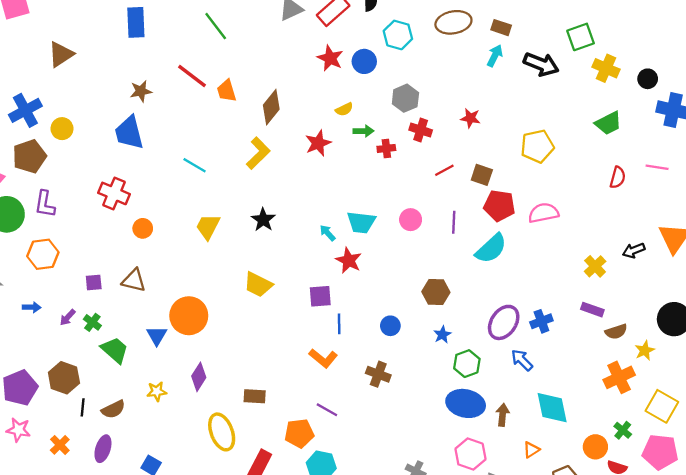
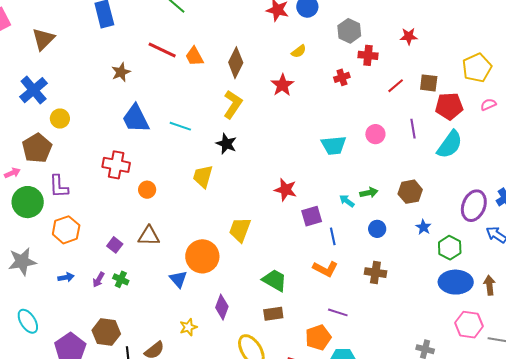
brown triangle: (61, 54) -> (43, 39), moved
blue cross: (25, 110) -> (34, 90), moved
green arrow: (363, 131) -> (369, 193), moved
blue trapezoid: (129, 133) -> (136, 119), moved
yellow pentagon: (537, 146) -> (477, 68), moved
pink semicircle: (543, 213) -> (488, 105), size x0.6
black star: (263, 220) -> (226, 144), moved
cyan arrow: (327, 233) -> (347, 201), moved
red star: (349, 260) -> (286, 190), moved
purple square: (94, 282) -> (115, 245), turned -35
yellow trapezoid: (258, 285) -> (240, 230), moved, turned 96
green trapezoid: (115, 350) -> (275, 280), moved

